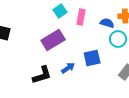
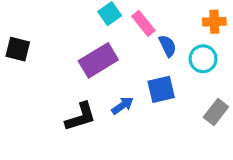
pink rectangle: (81, 17) -> (143, 23), turned -49
blue semicircle: (107, 23) -> (168, 46), moved, turned 48

